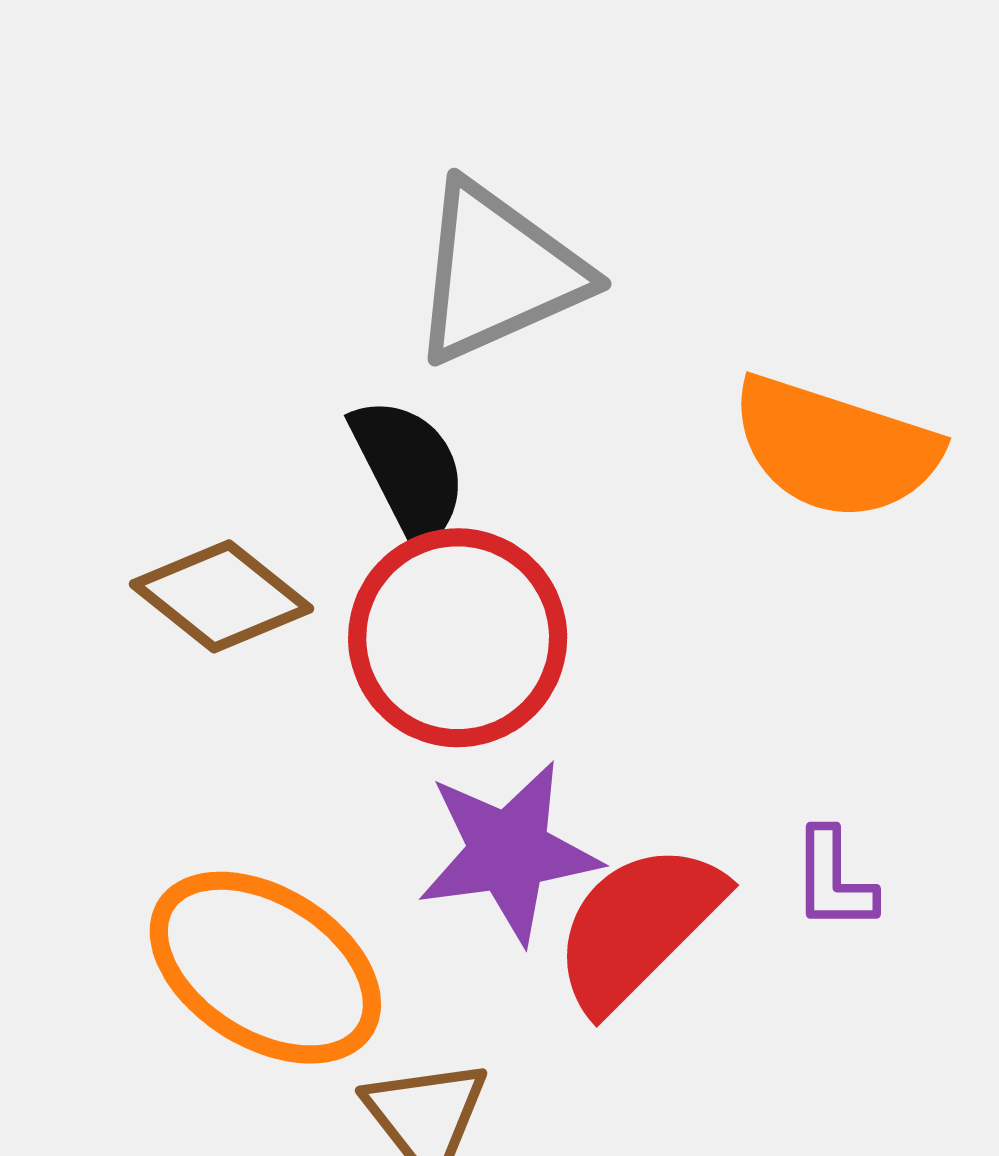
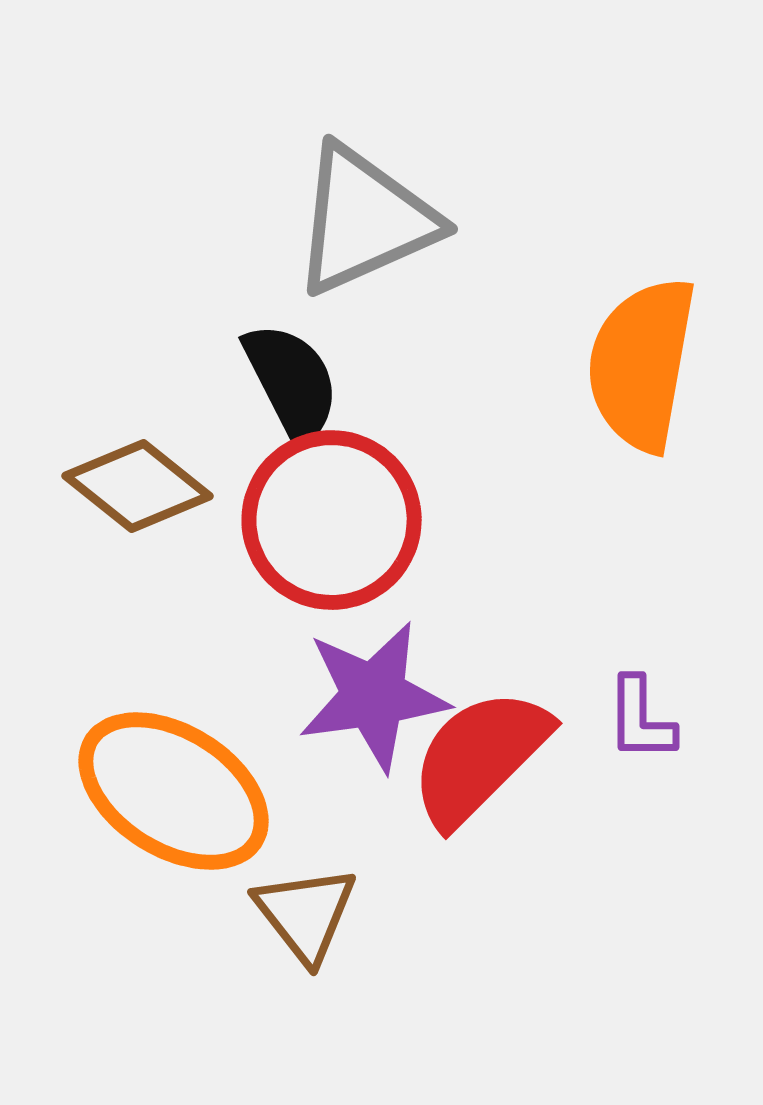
orange semicircle: (835, 448) -> (642, 364), turned 82

